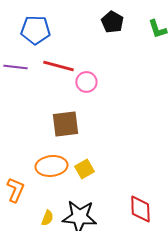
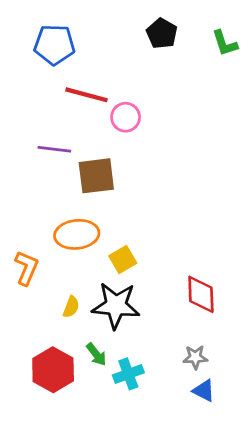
purple line: (15, 67) -> (54, 149), moved
yellow square: (84, 169) -> (123, 260), moved

